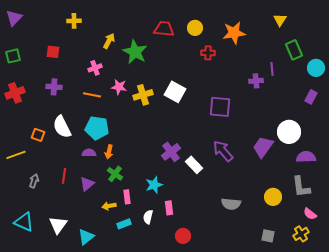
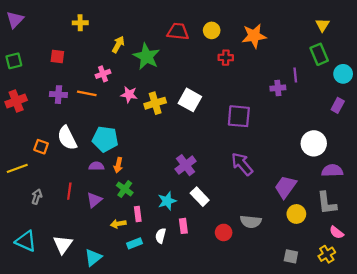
yellow triangle: (280, 20) -> (322, 25), moved
orange line: (92, 95) -> (87, 93), moved
purple trapezoid: (263, 147) -> (286, 187), moved
white rectangle: (194, 165) -> (200, 197), moved
red circle: (183, 236) -> (224, 232), moved

